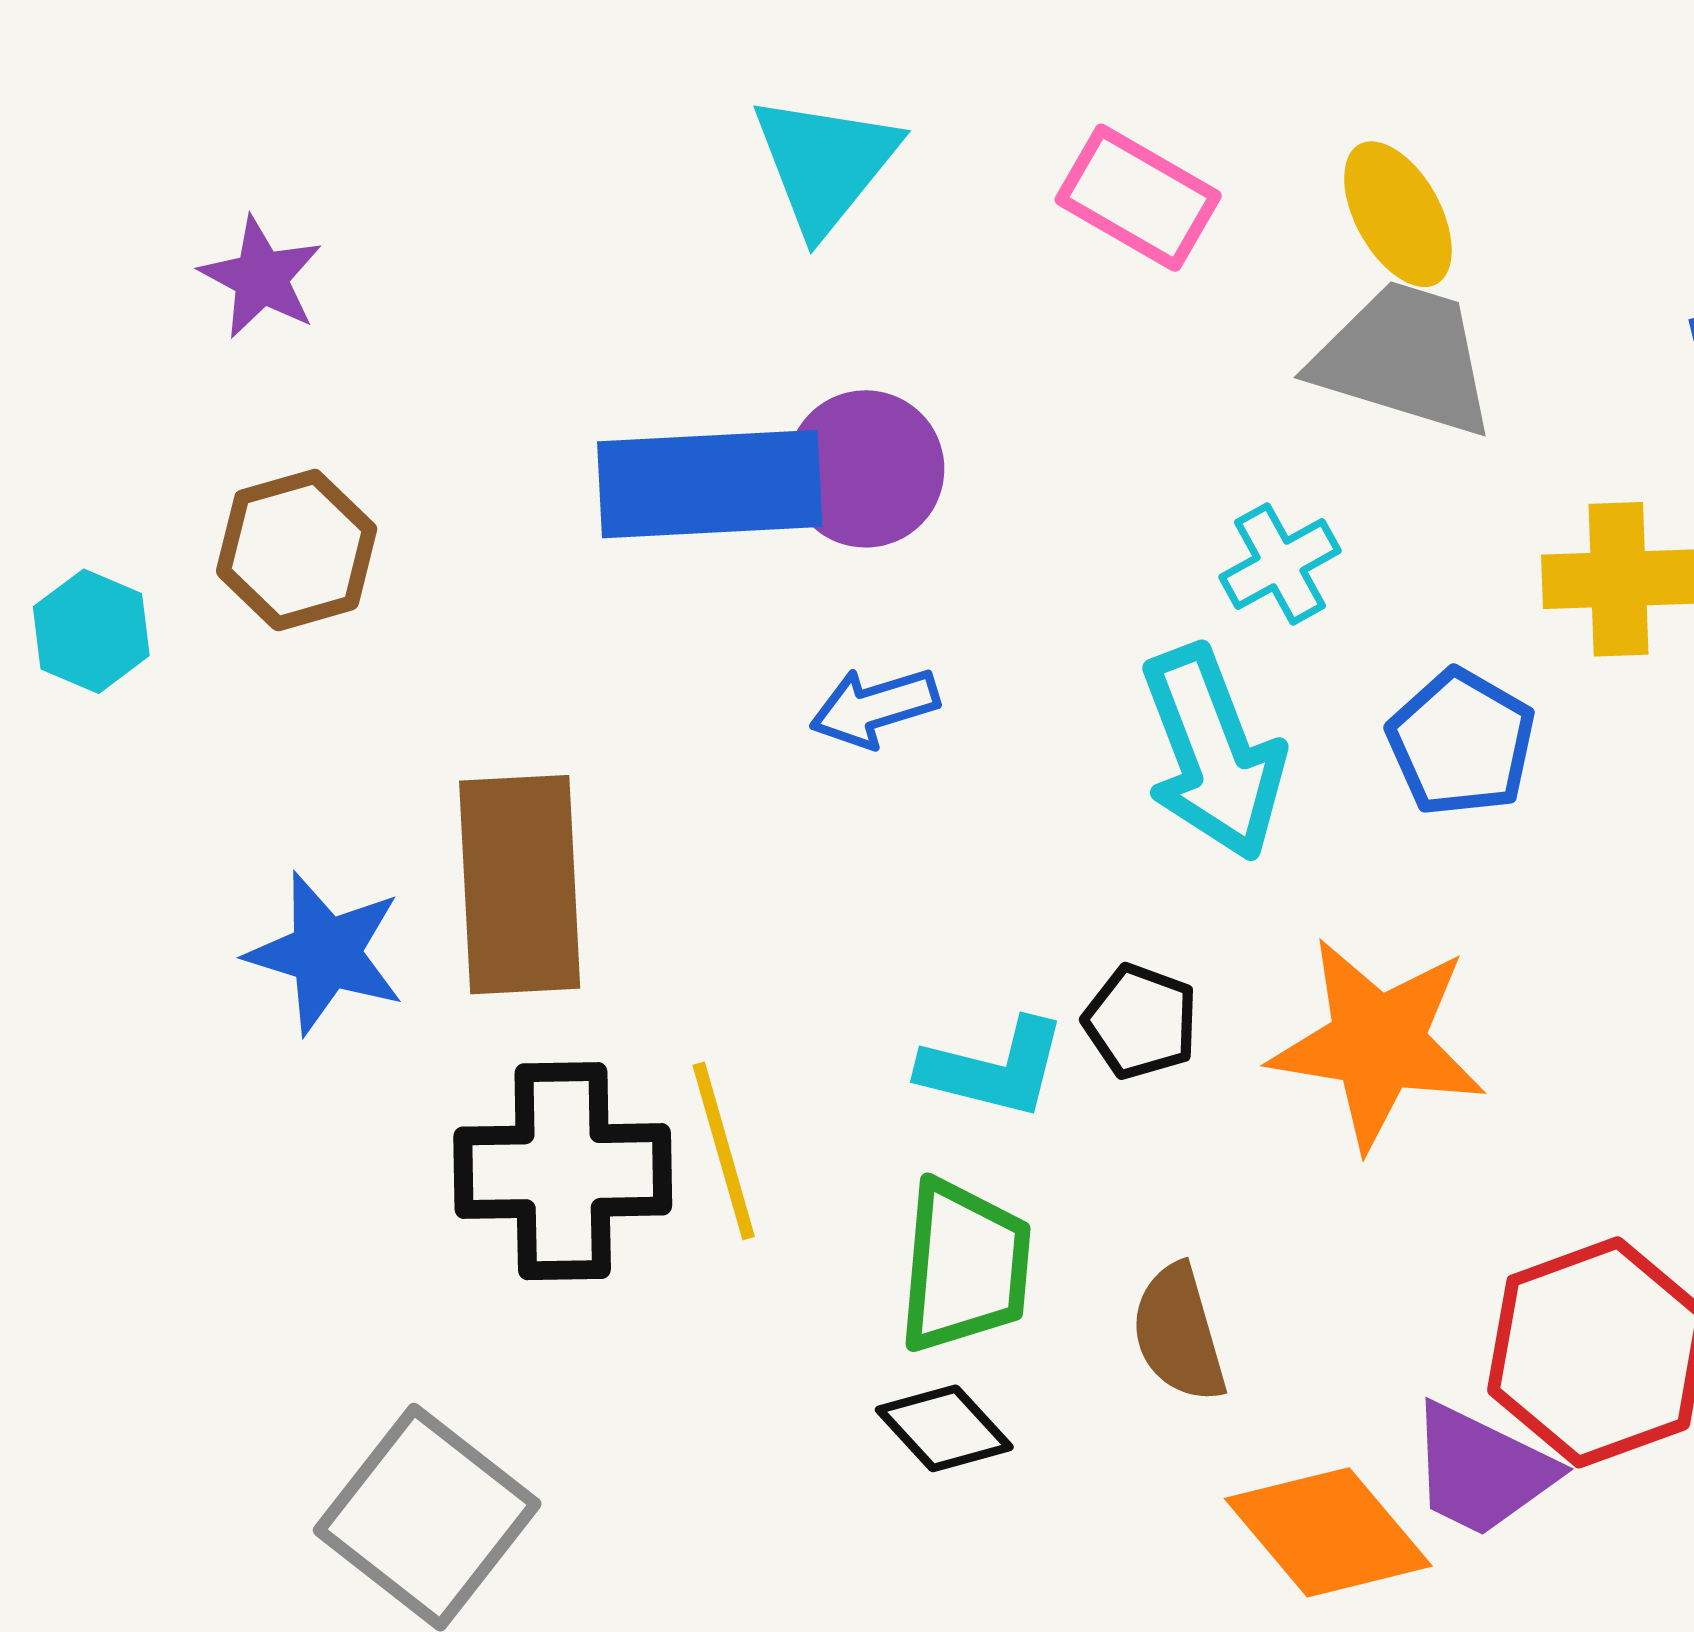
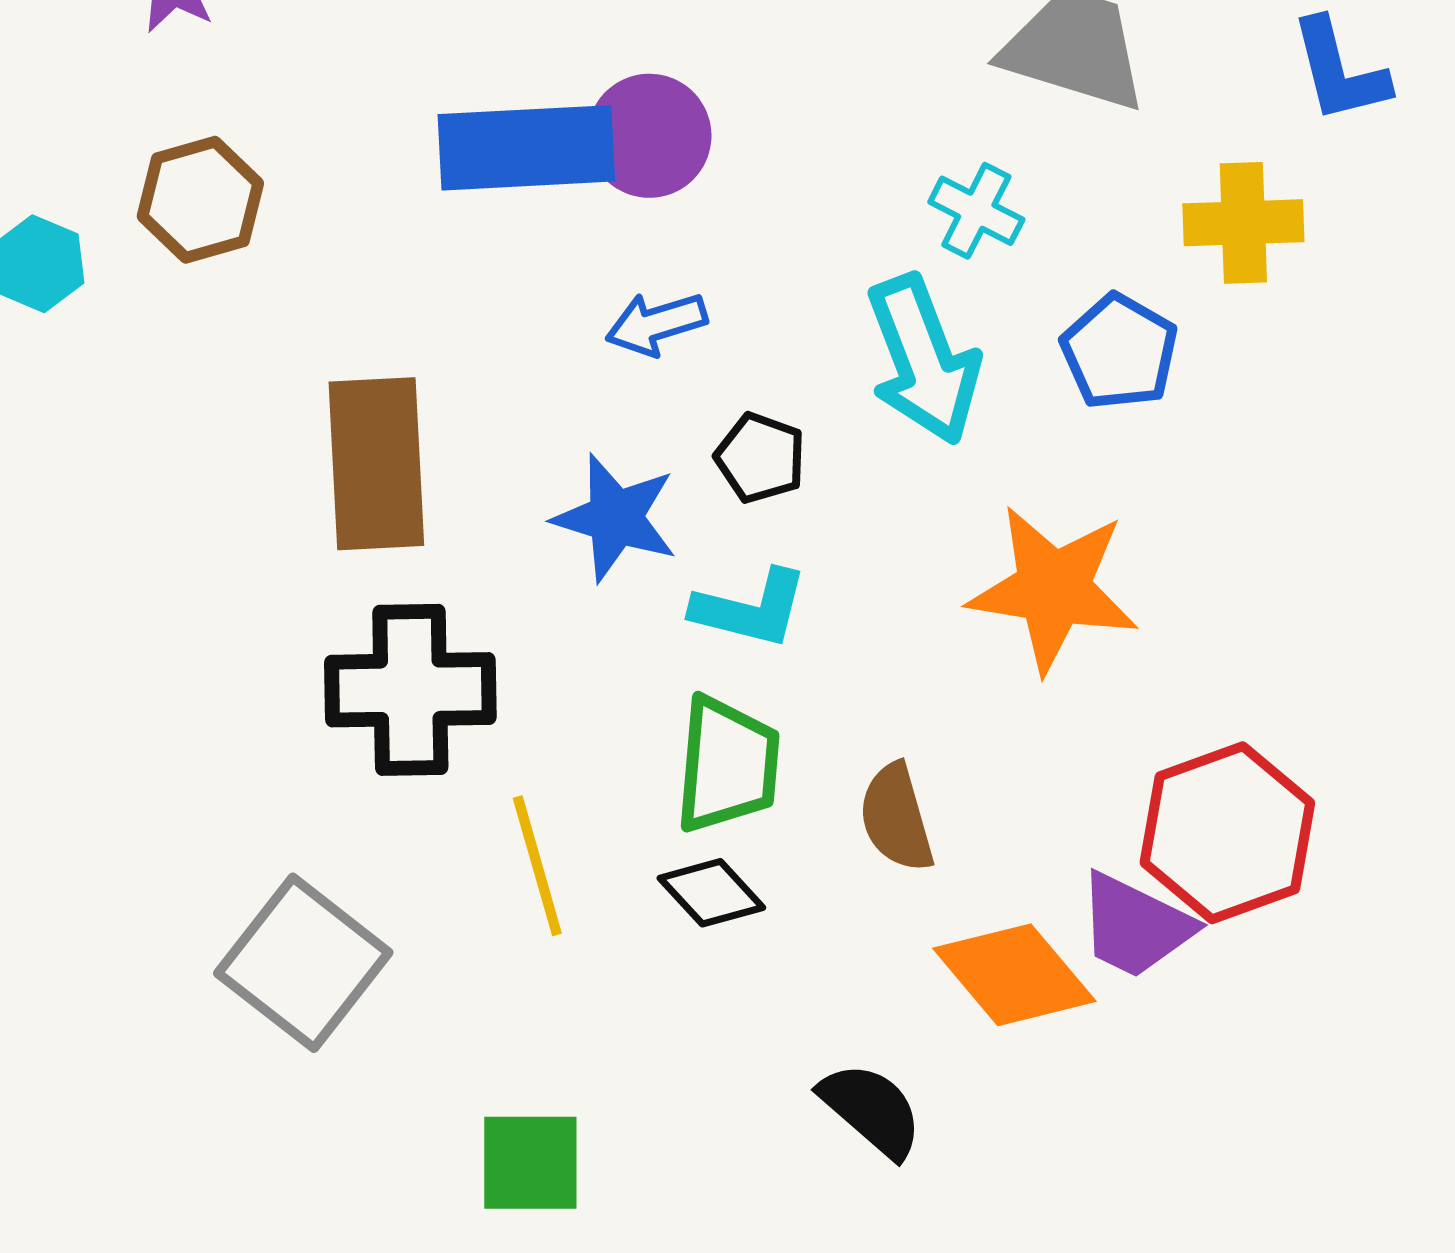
cyan cross: (1280, 564) -> (976, 211), turned -34
blue star: (326, 953) -> (615, 518), moved
black pentagon: (1141, 1022) -> (760, 458), moved
yellow line: (724, 1151) -> (537, 866), moved

